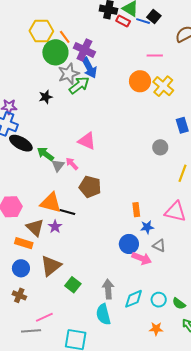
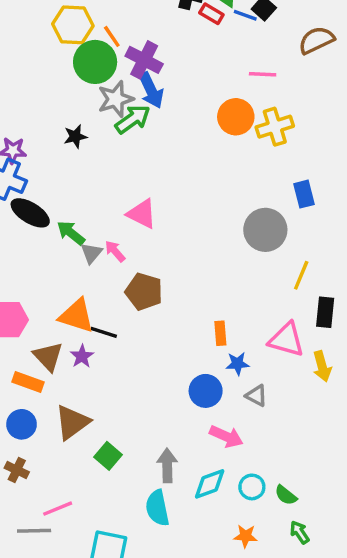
yellow cross: (163, 86) -> (275, 127), turned 30
gray circle: (160, 147) -> (265, 230), size x1.6
pink arrow: (142, 258) -> (226, 436), moved

